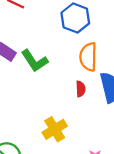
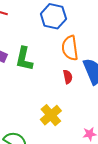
green L-shape: (35, 61) -> (24, 59), turned 55

